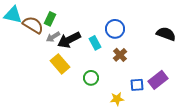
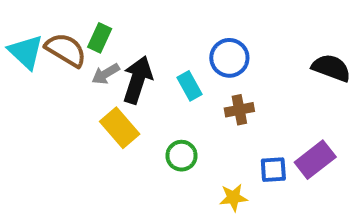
cyan triangle: (13, 15) -> (26, 52), moved, turned 30
black arrow: (69, 40) -> (138, 80), turned 135
brown cross: (120, 55) -> (239, 110), turned 32

